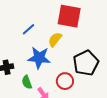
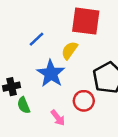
blue star: (39, 58) -> (51, 74), turned 30
green semicircle: (27, 82) -> (24, 105), moved

